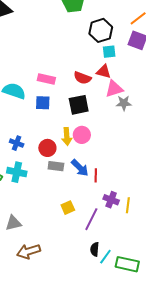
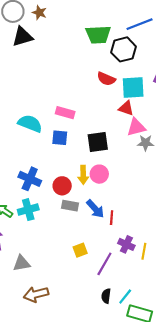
black hexagon: (101, 30) -> (124, 49), moved
cyan square: (109, 52) -> (133, 87), size x1.6
red semicircle: (82, 78) -> (106, 79), moved
blue cross: (17, 143) -> (30, 179), size x1.5
cyan cross: (17, 172) -> (28, 210), turned -30
cyan line: (105, 257) -> (125, 296), moved

